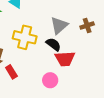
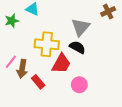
brown cross: (87, 26) -> (108, 11), moved
red trapezoid: (65, 59) -> (61, 64), moved, turned -50

